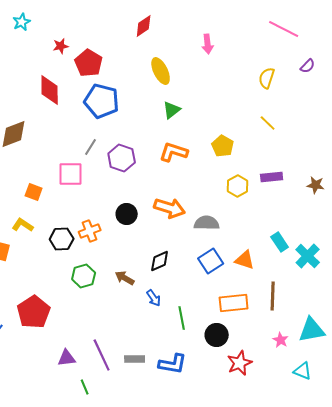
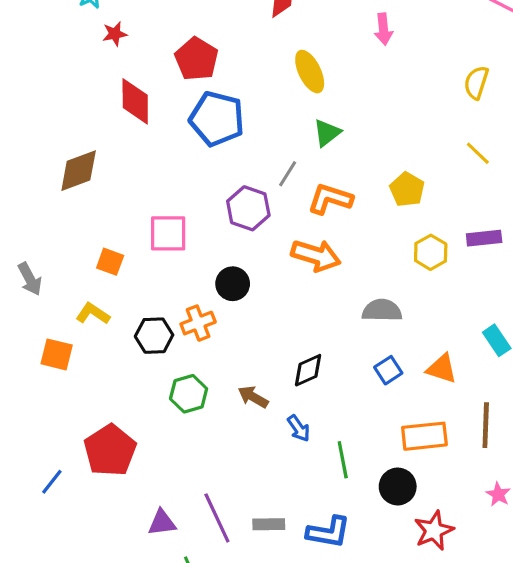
red star: (61, 46) -> (115, 34), moved
gray line: (91, 147) -> (288, 174), moved
orange arrow: (170, 208) -> (316, 255), moved
black circle: (127, 214) -> (233, 284), moved
blue square: (211, 261) -> (388, 370), size x0.7

